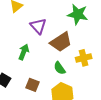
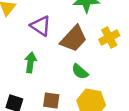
yellow cross: (84, 58) -> (109, 37), moved

